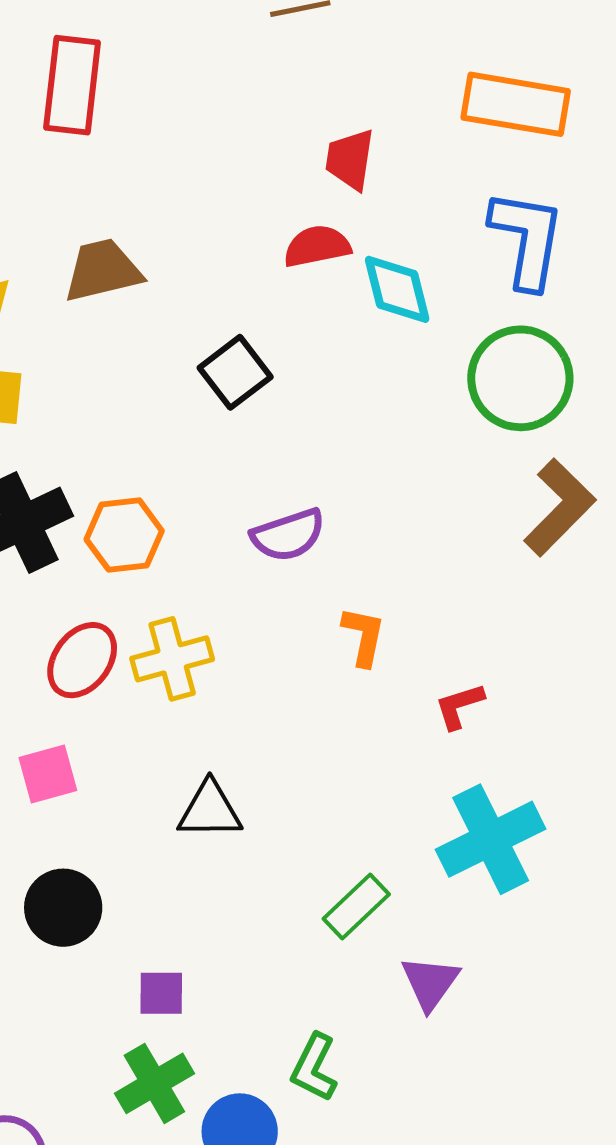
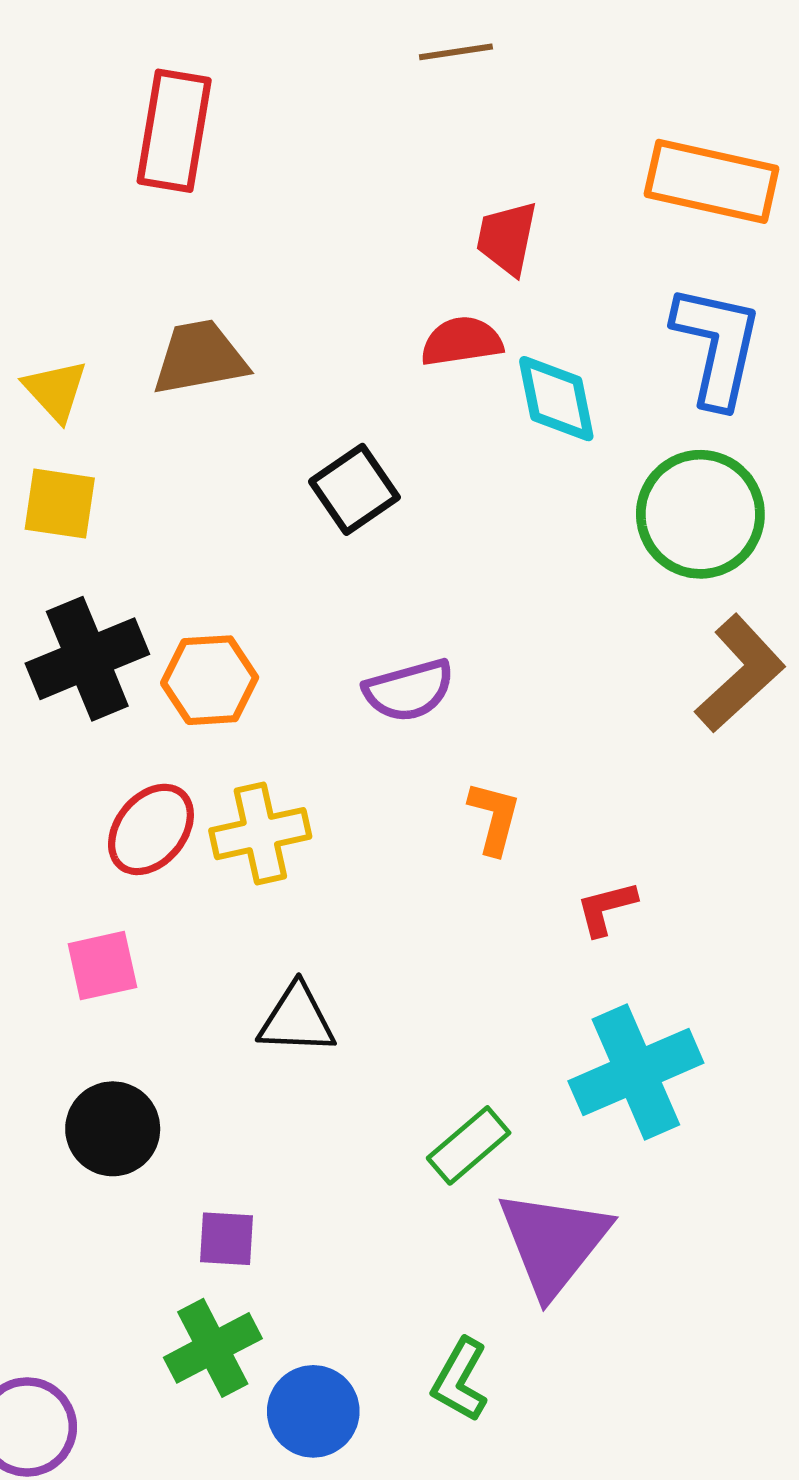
purple triangle: (430, 983) -> (554, 1243), size x1.6
green L-shape: (314, 1068) -> (460, 1380), moved

